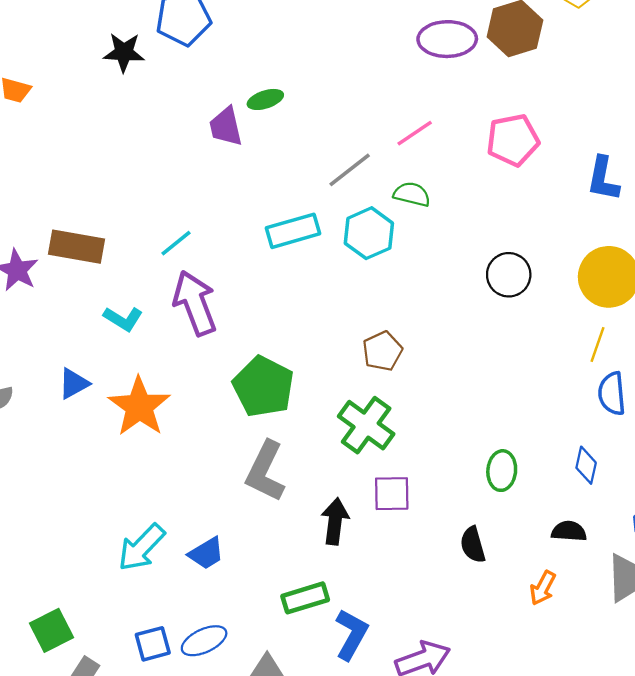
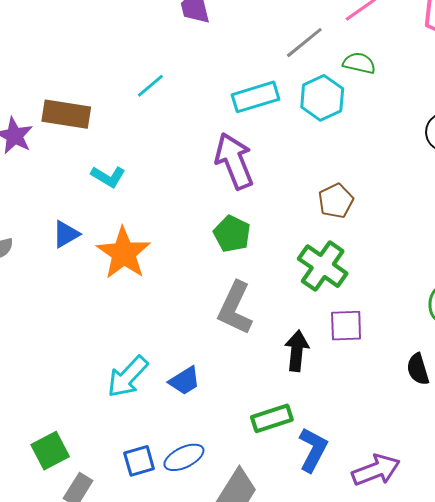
cyan line: (176, 243) -> (150, 86), moved
purple arrow: (195, 303) -> (234, 161), moved
green pentagon: (263, 387) -> (232, 234), size x0.7

